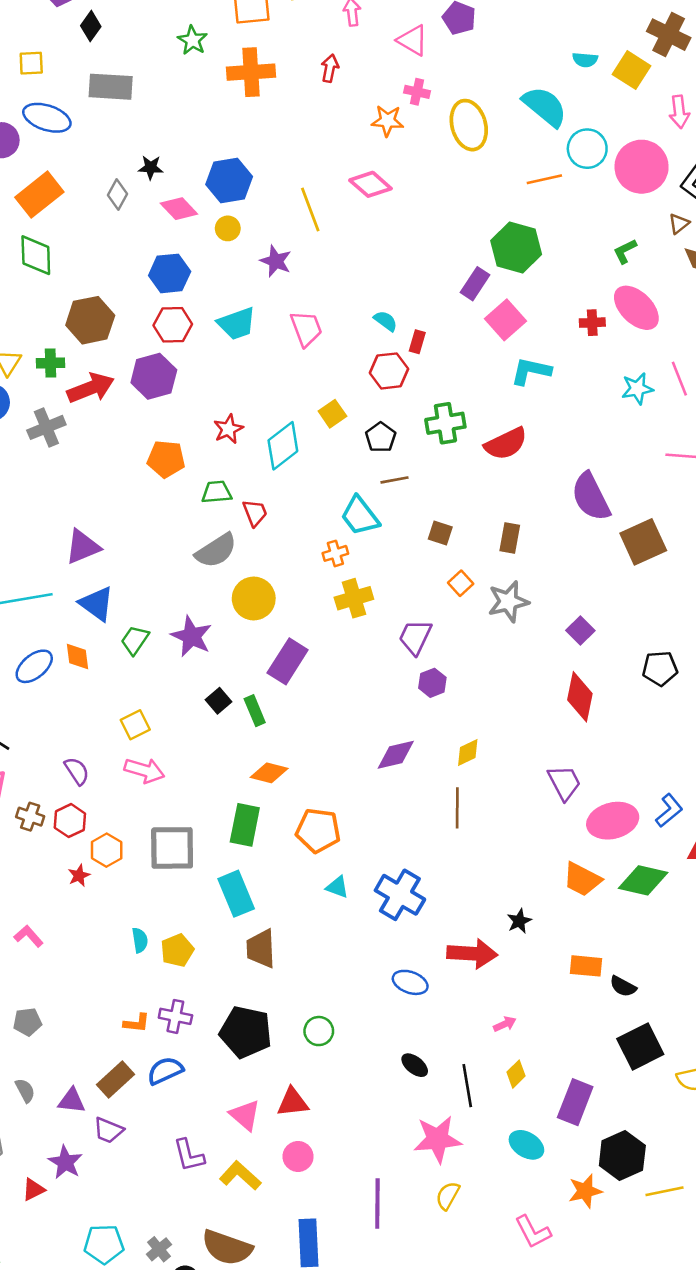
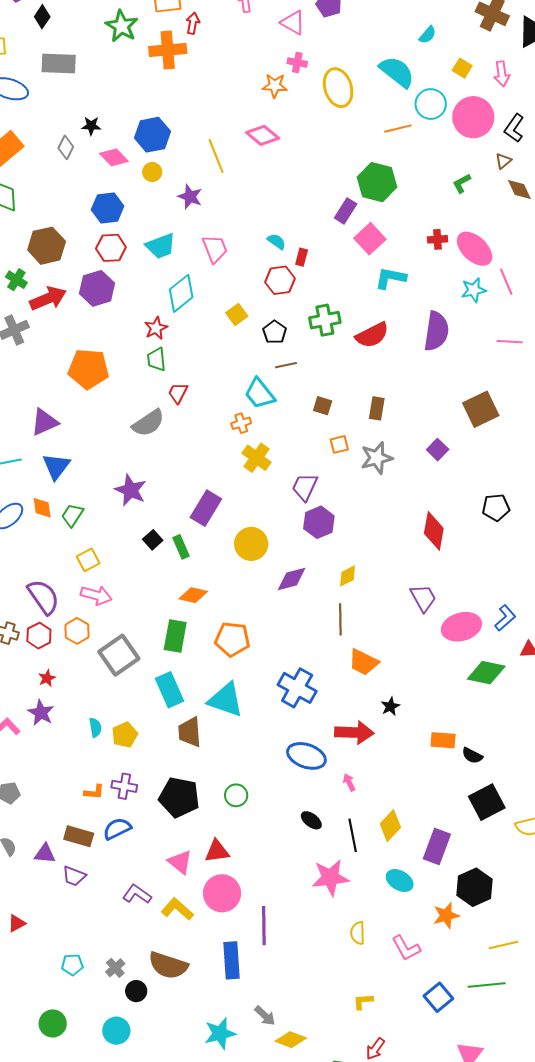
green star: (192, 40) -> (122, 26), size x1.4
cyan semicircle: (585, 60) -> (428, 35), turned -54
red arrow: (330, 68) -> (193, 23), moved
yellow square: (631, 70) -> (462, 68), moved, size x0.7
pink ellipse: (636, 308) -> (475, 249), moved
green cross: (51, 363) -> (16, 280), turned 35
cyan diamond: (283, 446) -> (181, 293), moved
orange pentagon: (166, 459) -> (88, 369), moved, size x1.4
green trapezoid: (217, 492) -> (156, 359), moved, turned -90
purple semicircle: (591, 497) -> (436, 331), moved, turned -144
red trapezoid: (255, 513) -> (178, 393), turned -130
orange square: (461, 583) -> (339, 444), turned 30
yellow circle: (254, 598) -> (251, 544), moved
yellow cross: (354, 598) -> (256, 458), turned -36
blue triangle: (97, 604) -> (56, 466), turned 32
purple square: (580, 630) -> (438, 450), moved
green trapezoid: (135, 640) -> (72, 515), moved
purple hexagon: (432, 683) -> (319, 522), size x1.4
purple semicircle: (77, 771) -> (43, 597), size x1.6
gray square: (172, 848) -> (119, 655), turned -33
orange hexagon: (107, 850) -> (77, 631), moved
orange trapezoid: (582, 879) -> (363, 662), moved
cyan triangle: (337, 887) -> (226, 700), moved, size x2.0
blue ellipse: (410, 982) -> (306, 756), size x1.4
pink arrow: (505, 1024) -> (349, 782), moved, turned -90
yellow diamond: (516, 1074) -> (390, 826), size x1.4
brown rectangle: (116, 1079) -> (79, 836), turned 60
purple L-shape: (189, 1155) -> (137, 894), turned 140
pink circle: (298, 1156) -> (222, 893), size x1.6
purple star: (65, 1162) -> (41, 713), moved
yellow line: (665, 1191) -> (504, 945), moved
yellow semicircle: (448, 1196) -> (358, 933), moved, turned -30
purple line: (377, 1203) -> (264, 926), moved
cyan pentagon: (104, 1244) -> (72, 965), size x0.7

